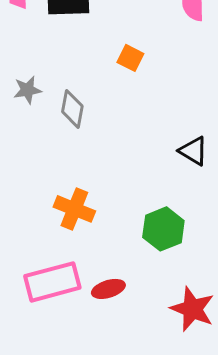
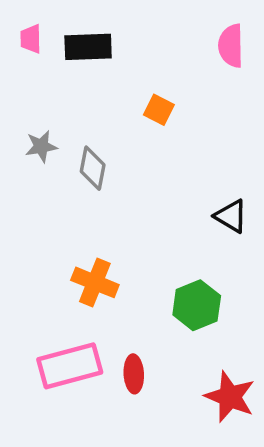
red ellipse: (108, 289) -> (134, 374), turned -76

